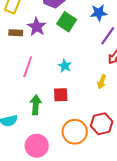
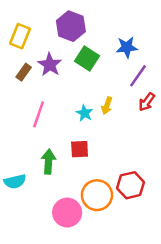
brown rectangle: (16, 33) -> (24, 72), turned -56
yellow arrow: (102, 82) -> (107, 106), moved
pink circle: (37, 146) -> (67, 213), moved

